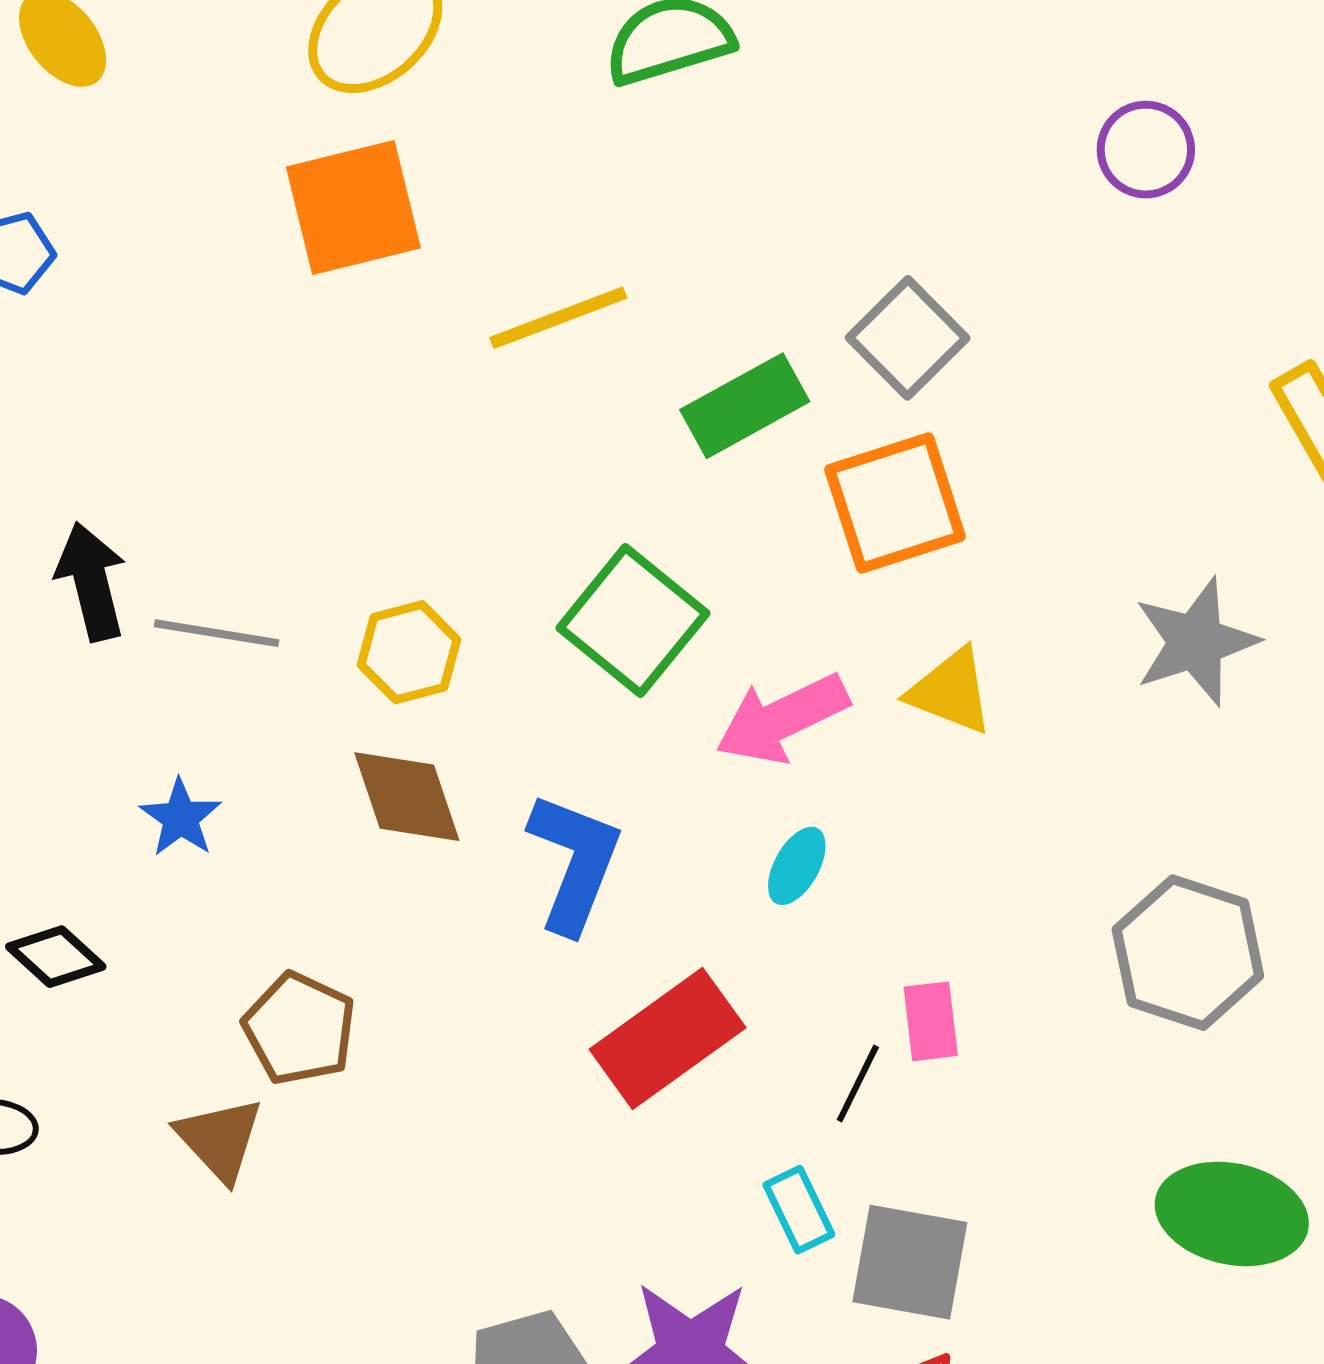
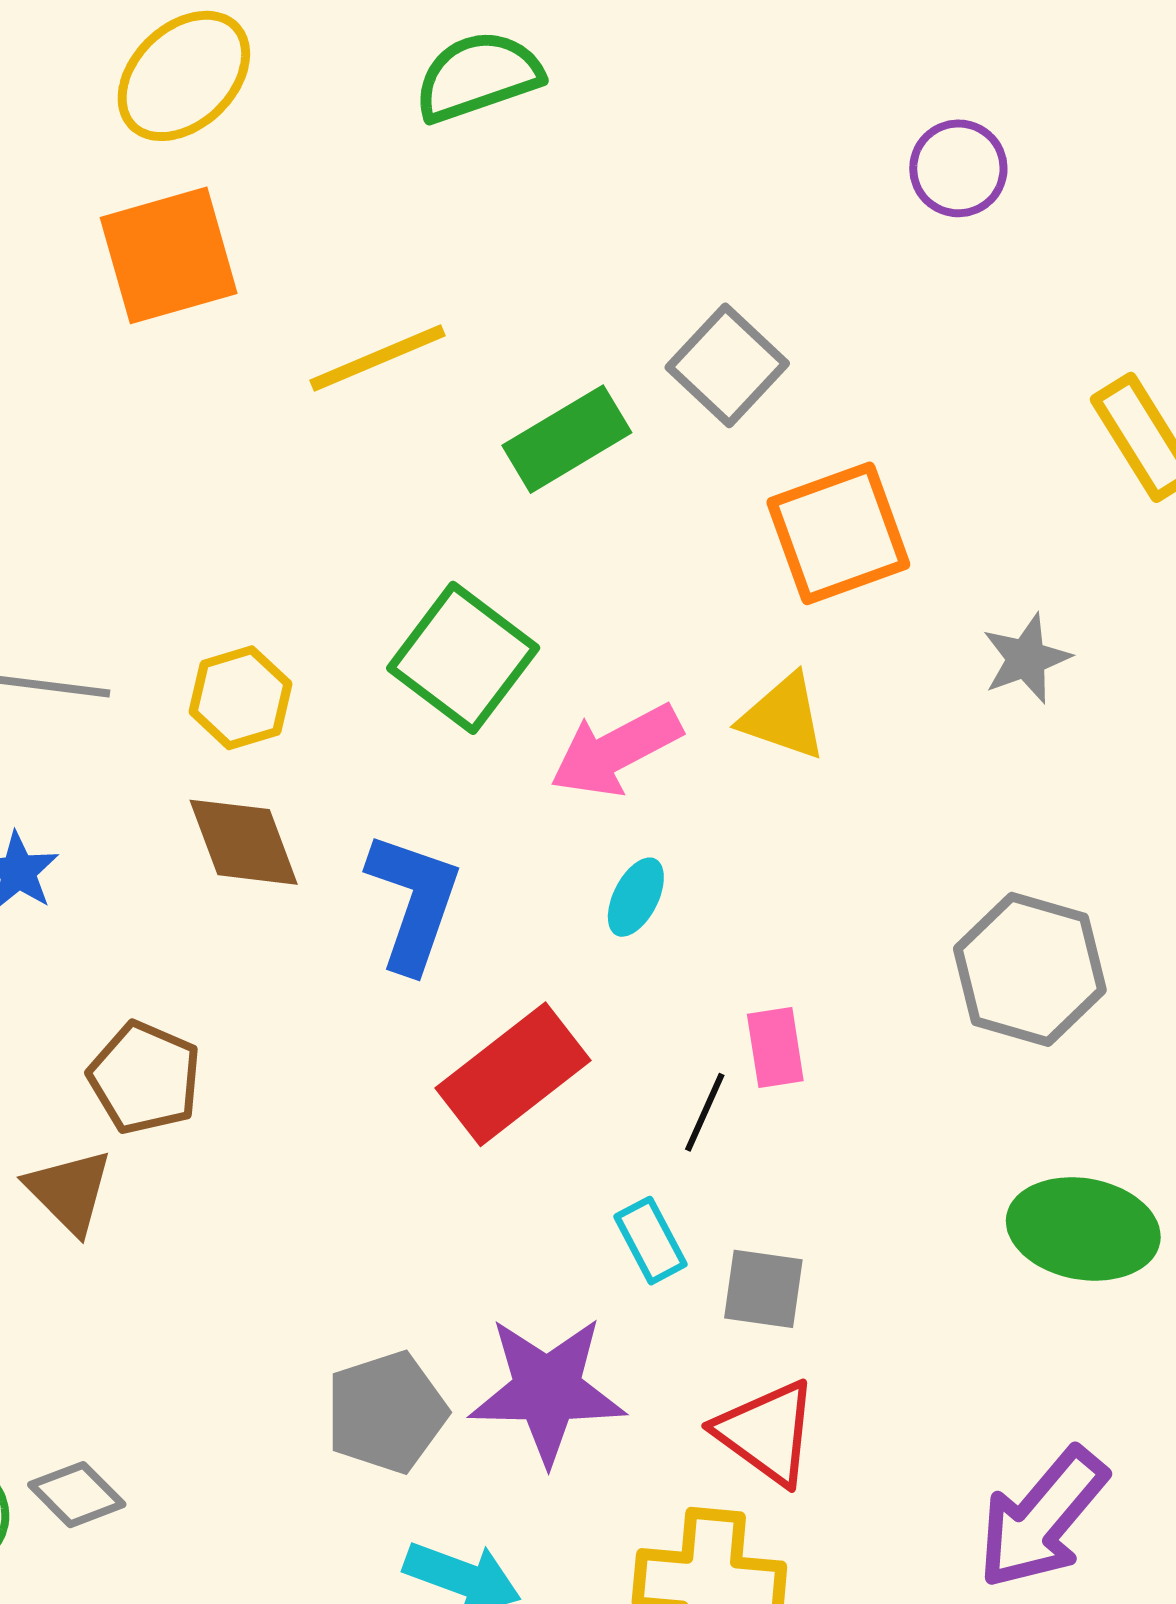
orange square: (895, 503) -> (838, 533), moved
gray star: (1196, 642) -> (1026, 659), size x0.7
gray square: (910, 1262) -> (763, 1289), size x0.7

